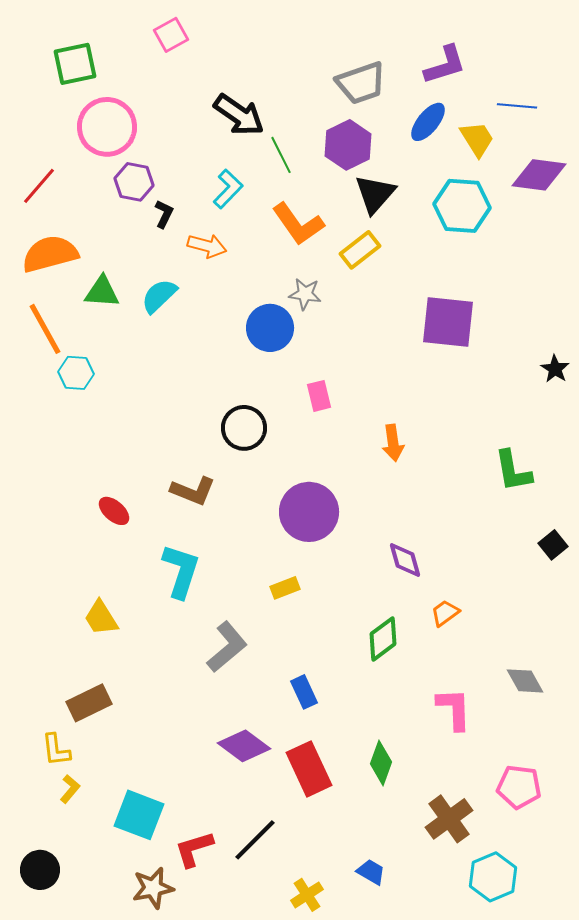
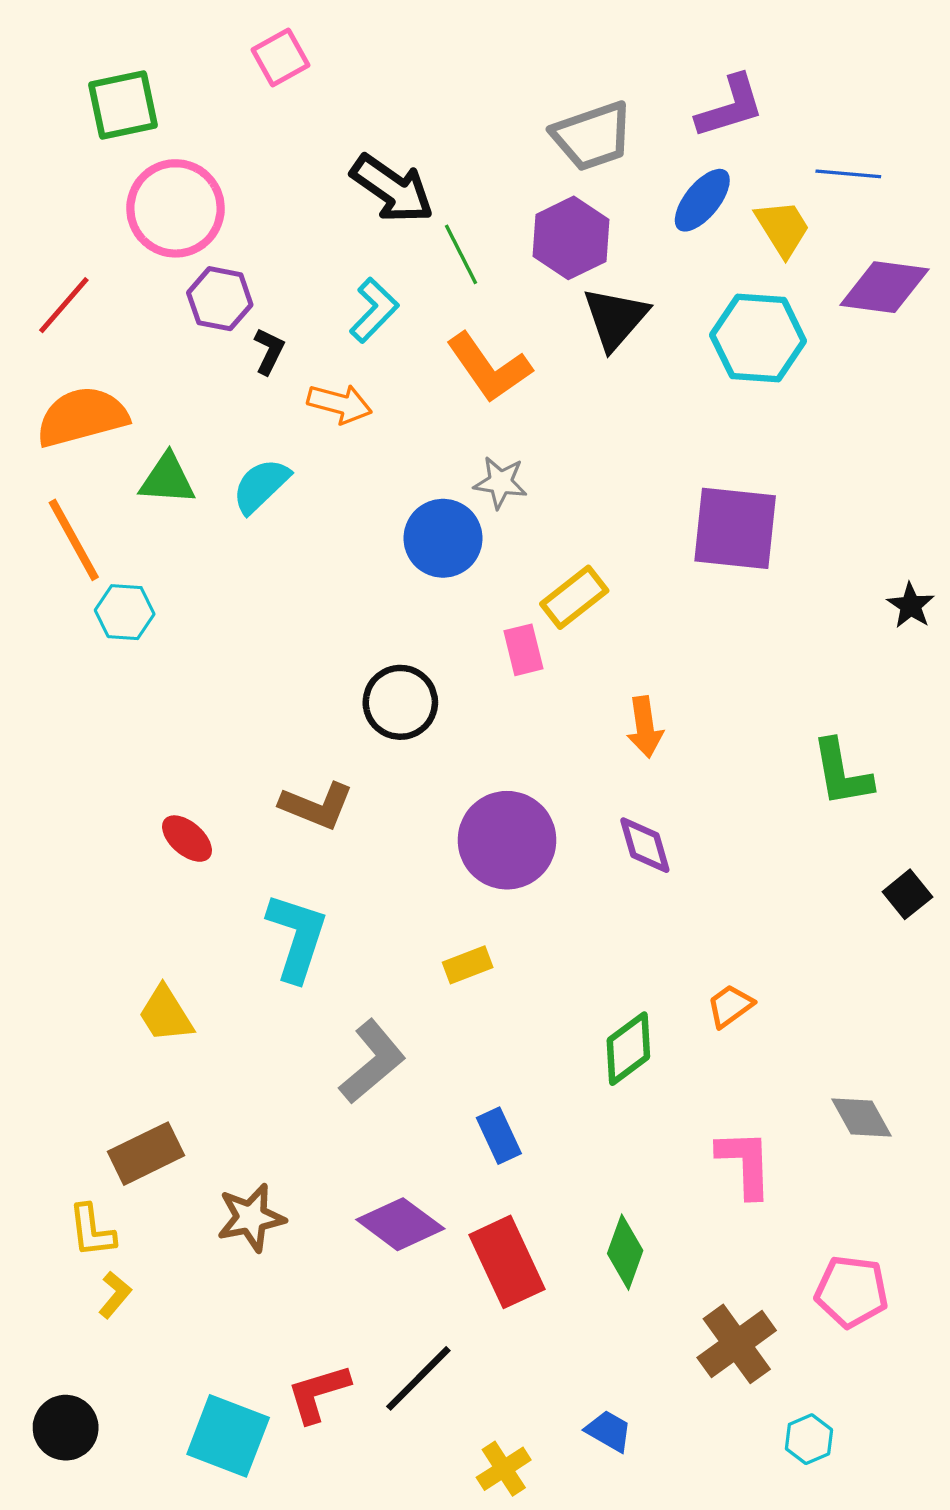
yellow rectangle: (360, 250) -> (574, 597), moved
purple diamond: (405, 560) -> (645, 845), moved
cyan square: (139, 815) -> (228, 1436), moved
cyan hexagon: (493, 877) -> (809, 1439), size x0.6
brown star: (153, 888) -> (251, 1218), moved

